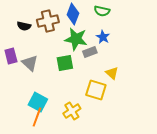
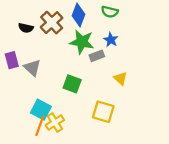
brown cross: (48, 21) -> (52, 23), turned -30
green square: (65, 63) -> (72, 84), moved, turned 30
yellow square: (96, 90) -> (103, 112), moved
yellow cross: (72, 111) -> (55, 123), moved

